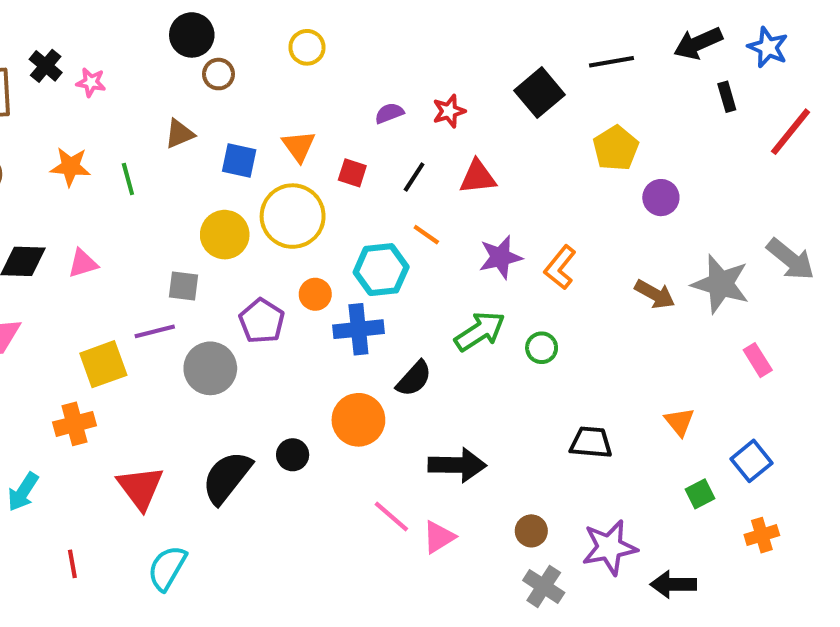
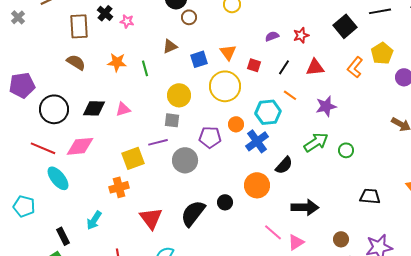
blue square: (239, 161) -> (199, 59), turned -30
yellow circle: (225, 235) -> (179, 95), moved
orange L-shape: (560, 268) -> (355, 67), moved
purple pentagon: (262, 321) -> (210, 137), turned -30
blue cross: (358, 329) -> (257, 141), turned -30

